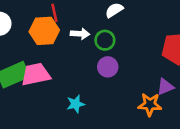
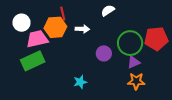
green circle: (105, 40) -> (130, 43), moved, size x1.6
pink trapezoid: (36, 74) -> (37, 39), moved
purple triangle: (165, 87) -> (134, 62), moved

